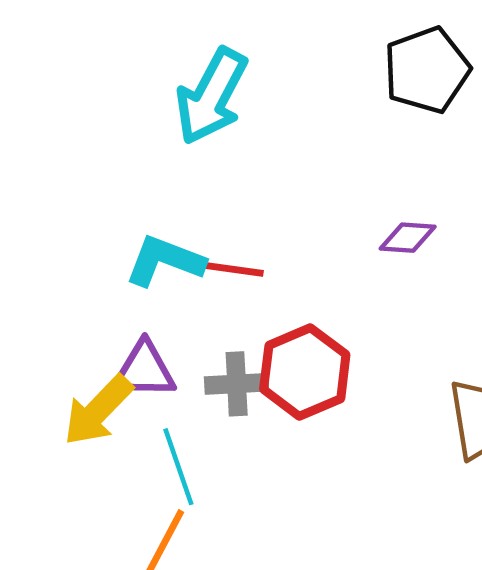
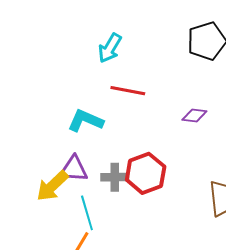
cyan arrow: (211, 96) -> (110, 48), size x0.7
red line: (225, 268) -> (128, 91), moved

